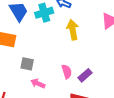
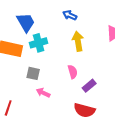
cyan cross: (44, 13) -> (39, 43), moved
pink semicircle: (67, 72) -> (73, 72), moved

